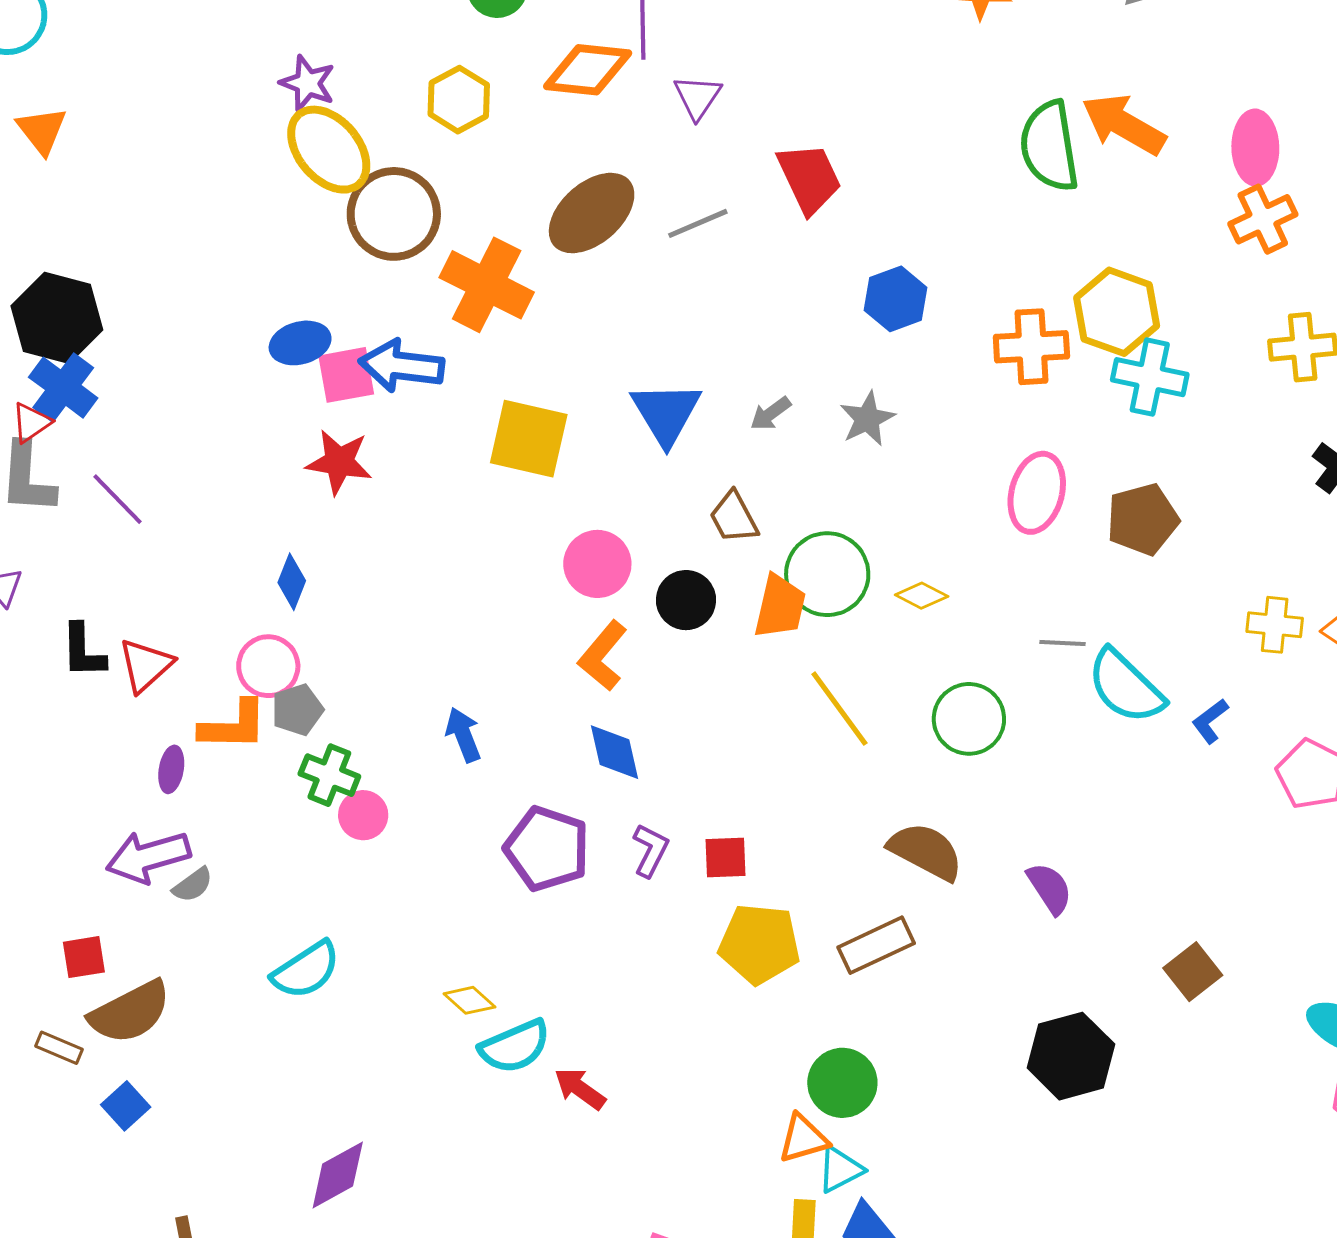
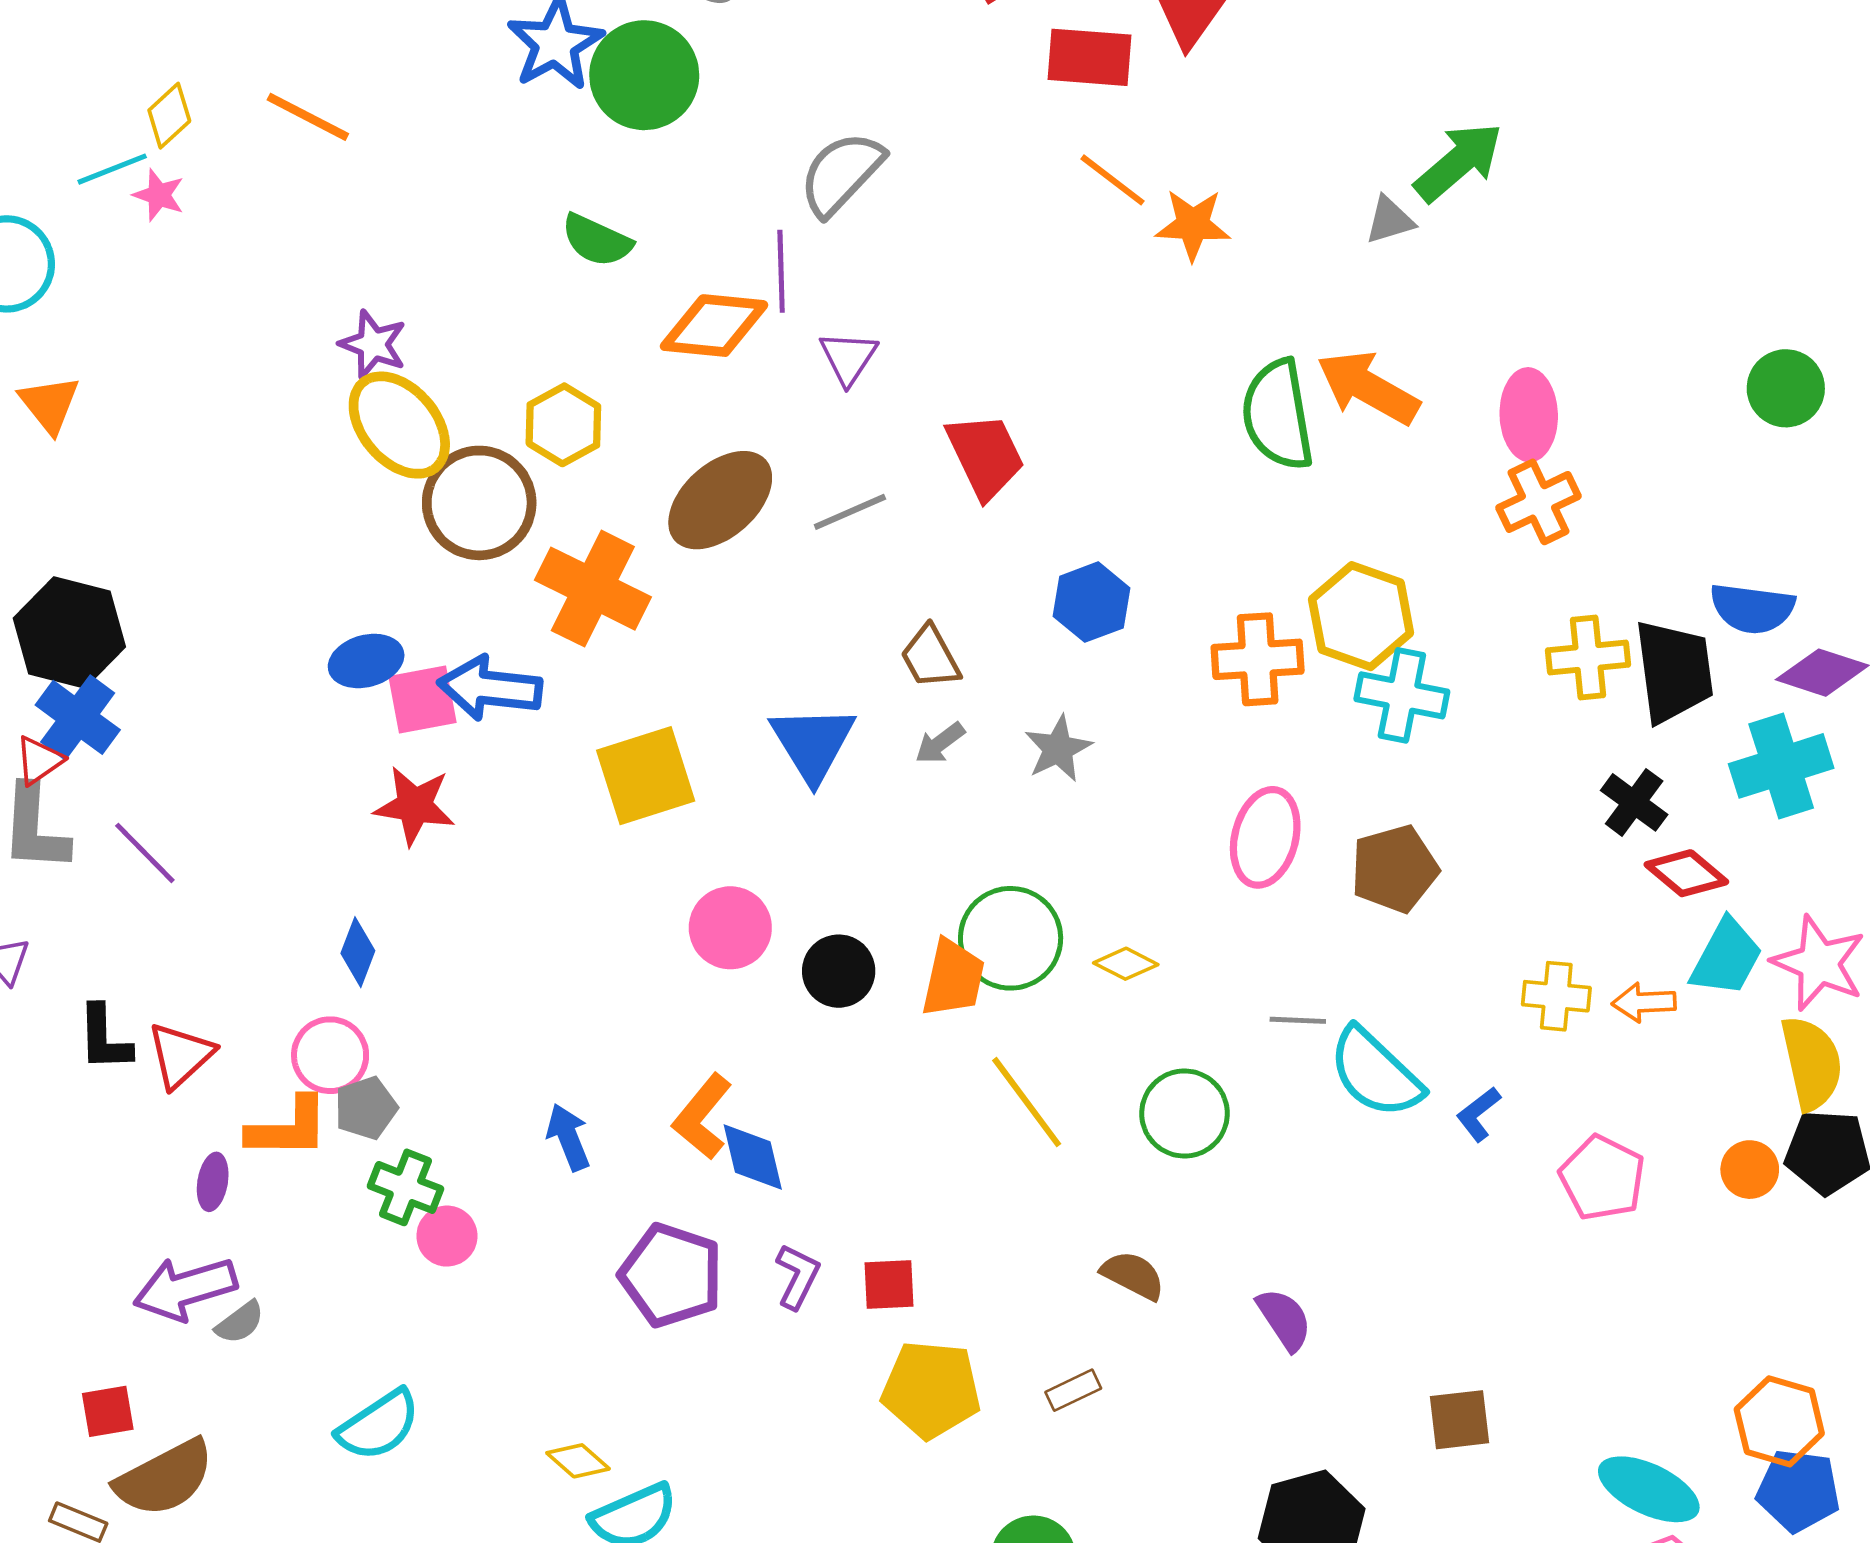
yellow hexagon: (459, 100) -> (563, 425), moved
yellow square: (529, 439) -> (646, 776), turned -30
brown trapezoid: (734, 517) -> (930, 657), moved
orange L-shape: (603, 656) -> (702, 1117), moved
brown semicircle: (926, 851) -> (1133, 1275), size x0.7
brown rectangle: (876, 945) -> (1073, 1390), size x0.6
brown square: (1193, 972) -> (1459, 1420), turned 32

